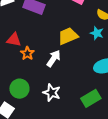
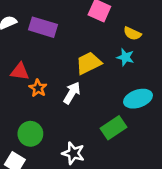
white star: (52, 93) -> (73, 153), moved
green rectangle: (91, 98) -> (114, 128), moved

